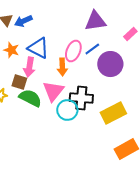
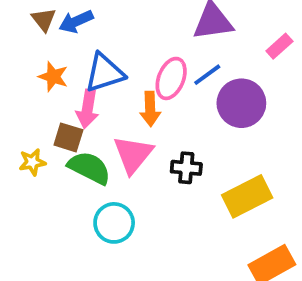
blue triangle: (38, 48) -> (105, 73), turned -45
black cross: (81, 98) -> (186, 168), size x0.7
cyan circle: (67, 110) -> (114, 223), moved

